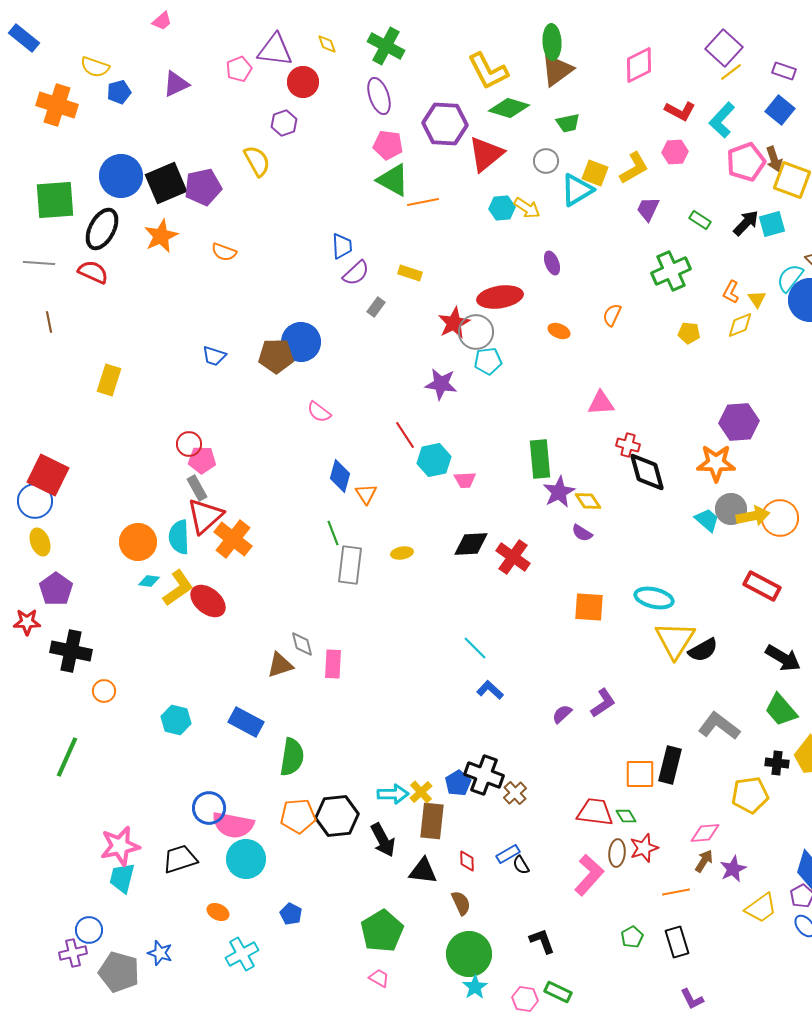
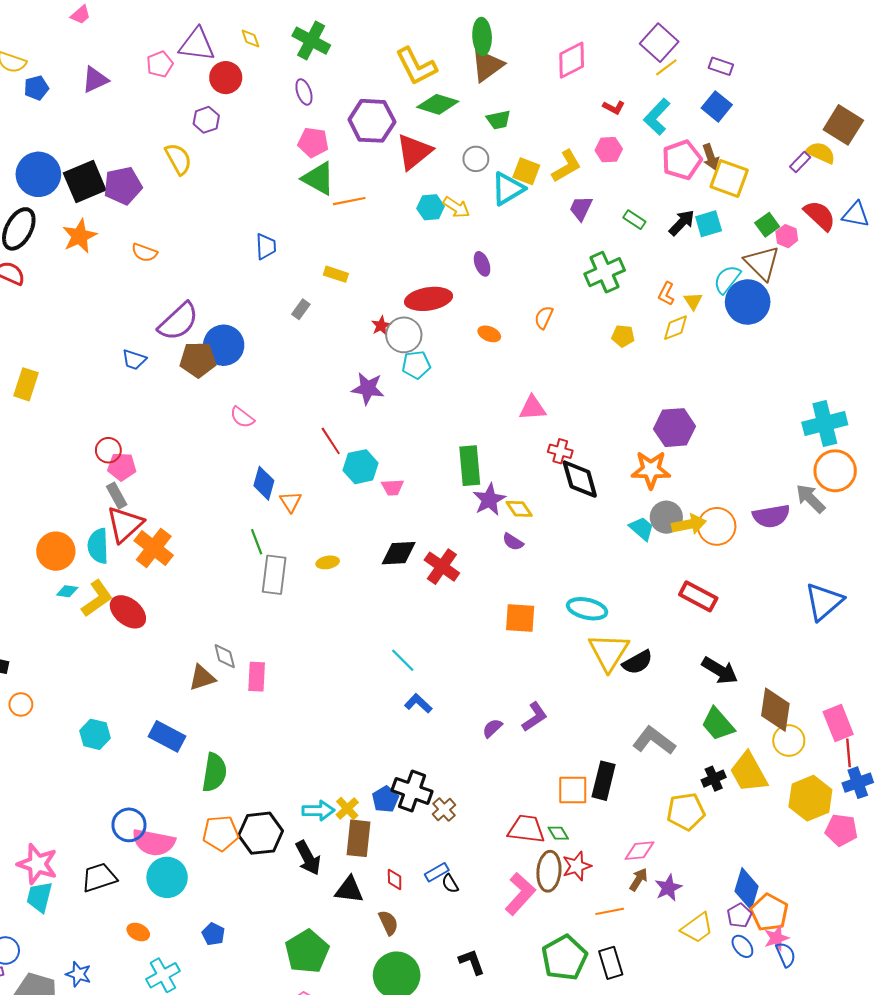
purple ellipse: (379, 96) -> (304, 92), size x0.7
red L-shape: (680, 111) -> (614, 107), size x0.7
purple semicircle: (356, 273) -> (178, 322), moved, size x1.5
red star: (454, 323) -> (381, 326), size x0.6
black cross: (777, 763) -> (714, 779), turned -30
pink star: (120, 846) -> (37, 864), turned 30
brown ellipse: (617, 853) -> (549, 871), size x1.4
green pentagon: (632, 937) -> (564, 958), size x2.0

